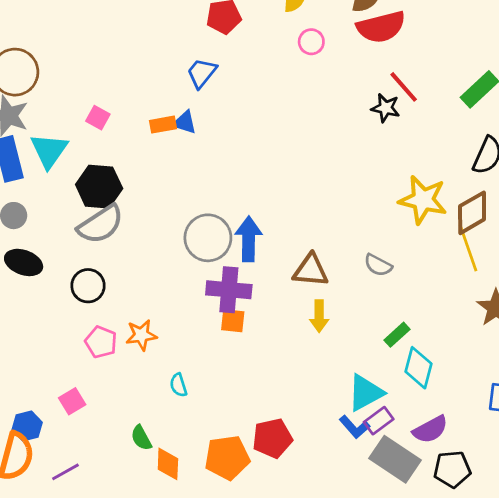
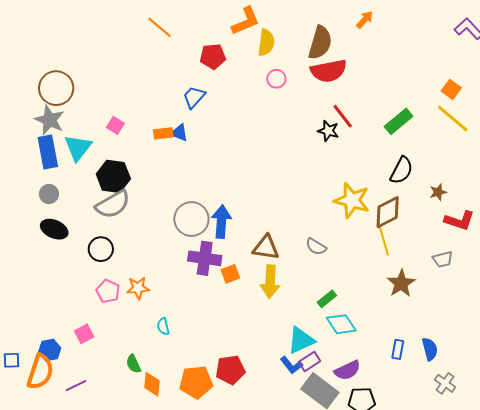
yellow arrow: (319, 316) -> (270, 282), size x1.4
orange square: (233, 321) -> (230, 274), moved, turned -30
cyan diamond: (419, 368) -> (341, 324), turned -52

